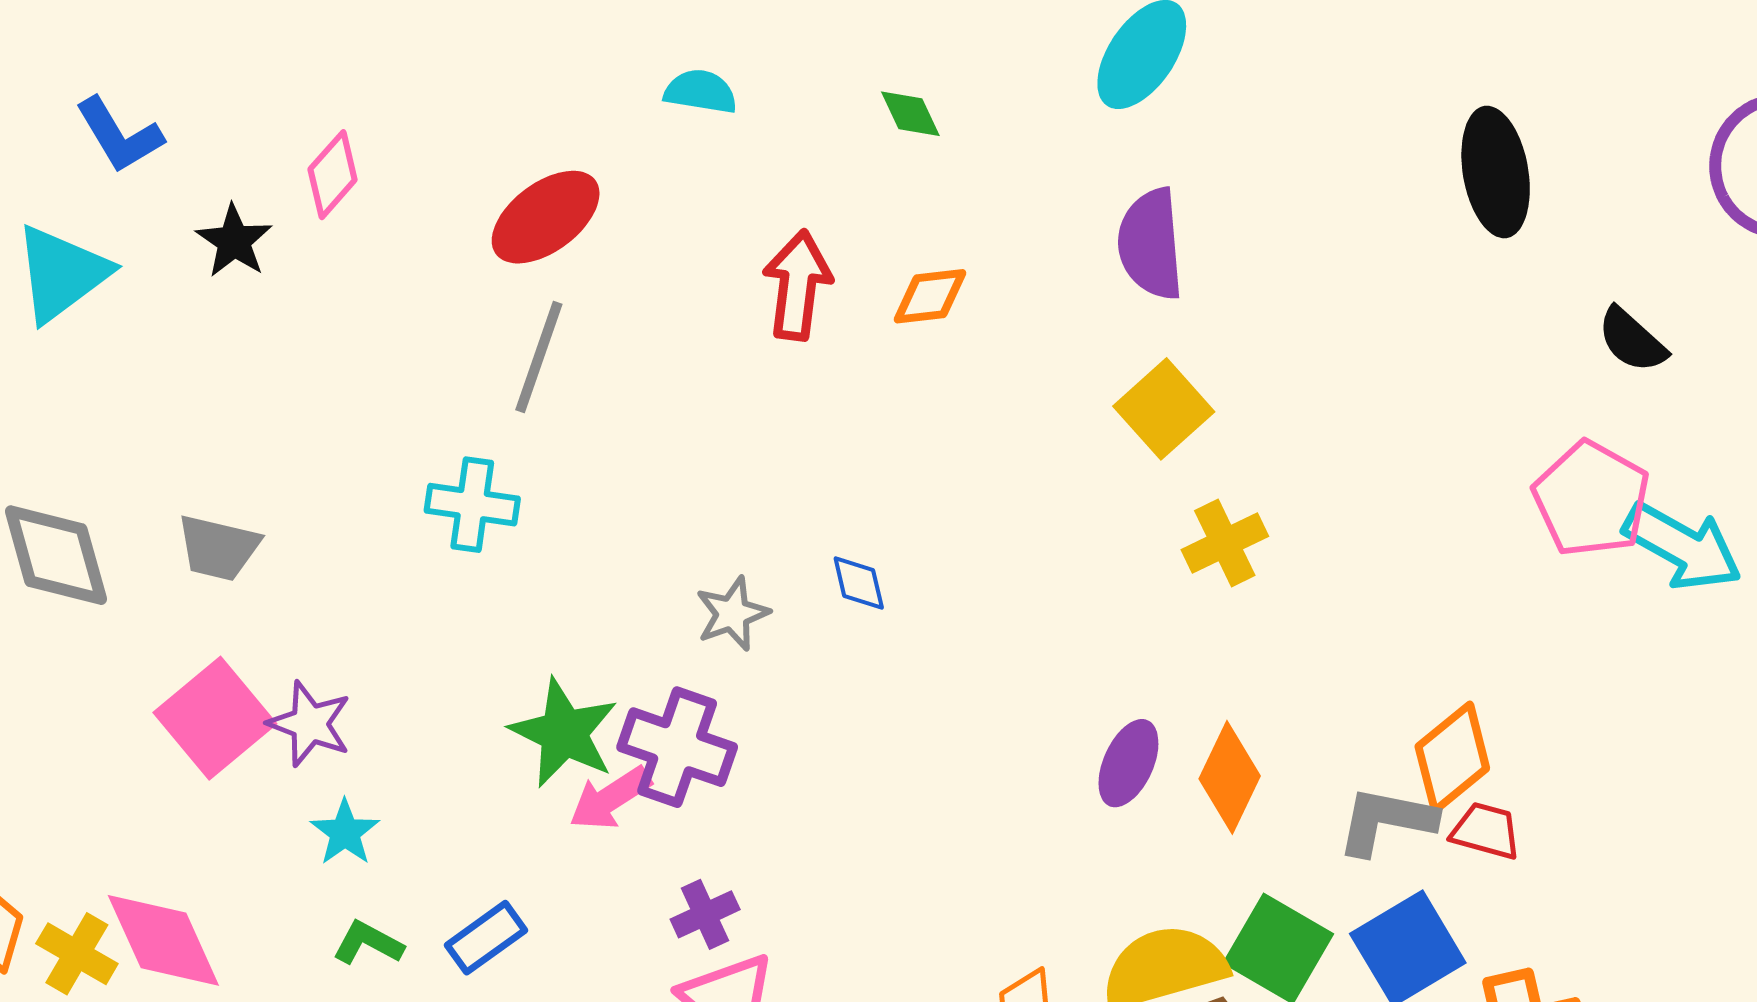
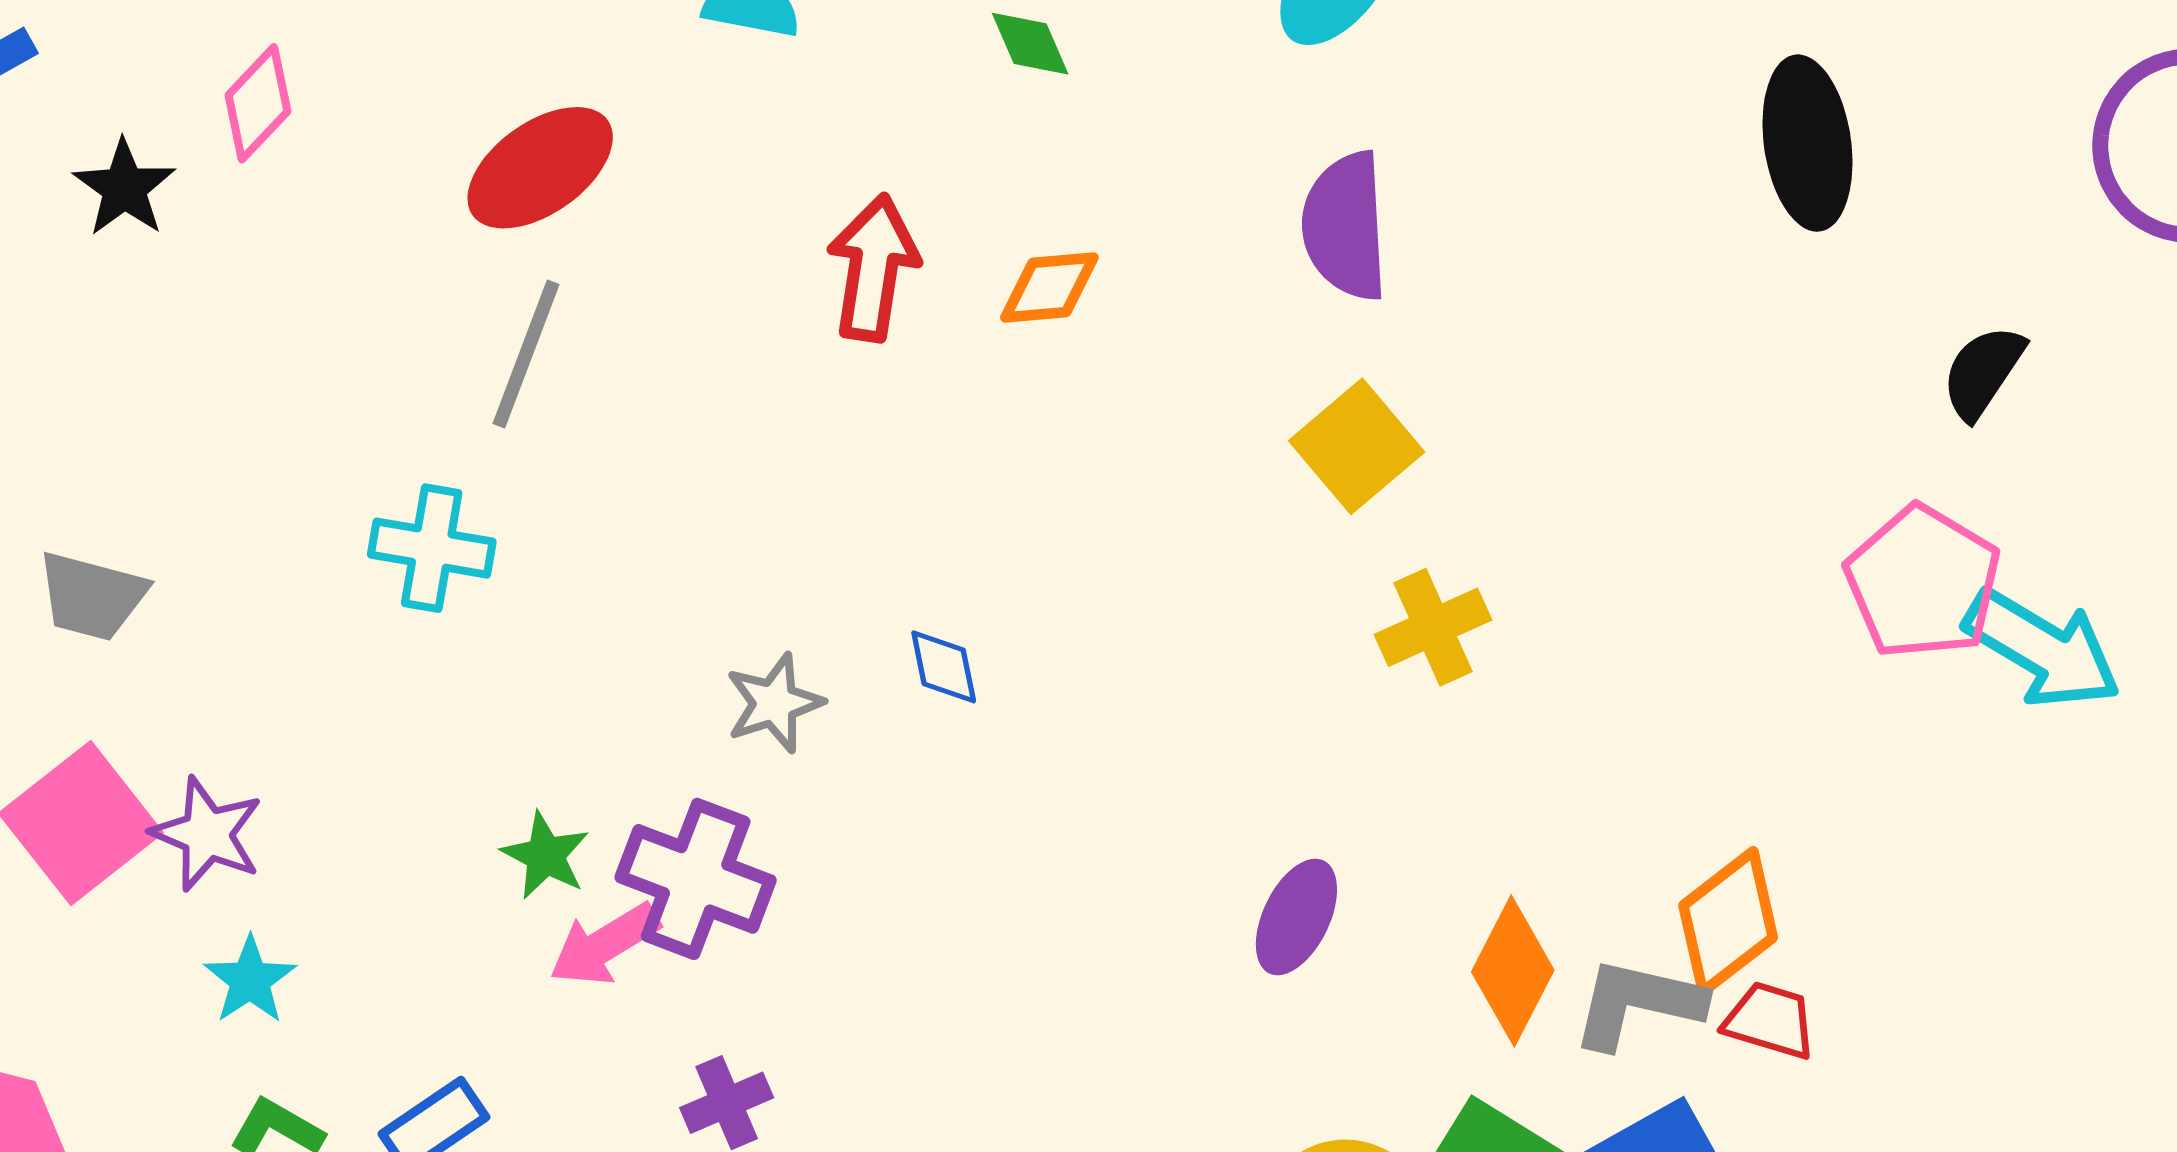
black semicircle: (1632, 340) -> (1983, 372), turned 80
green star: (564, 733) -> (545, 856), size x0.6
orange diamond: (1230, 777) -> (1513, 971), moved

